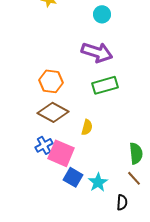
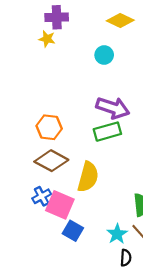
purple arrow: (97, 52) -> (113, 108), moved
yellow semicircle: (87, 127) -> (88, 177), size x1.8
cyan star: (98, 182) -> (117, 234), moved

